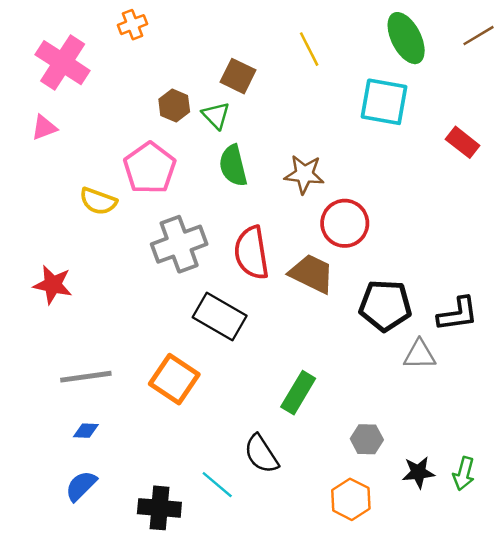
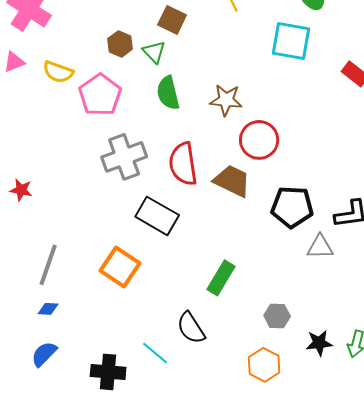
yellow semicircle: (98, 201) -> (58, 72), moved
red star: (53, 285) -> (21, 190), size x0.7
gray line: (86, 377) -> (48, 265), turned -63

